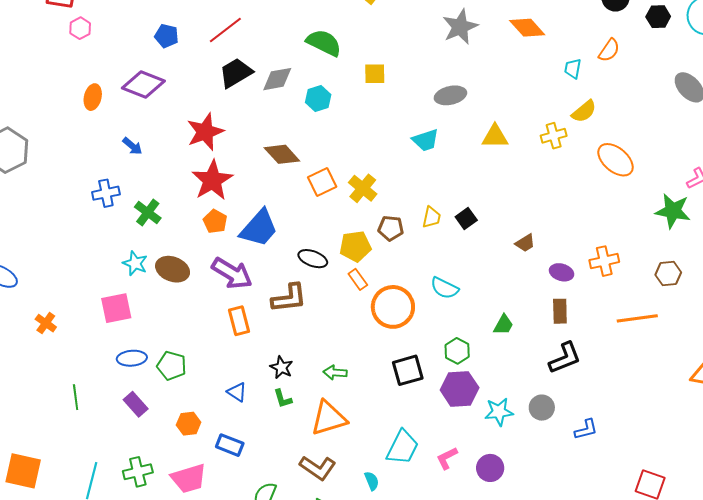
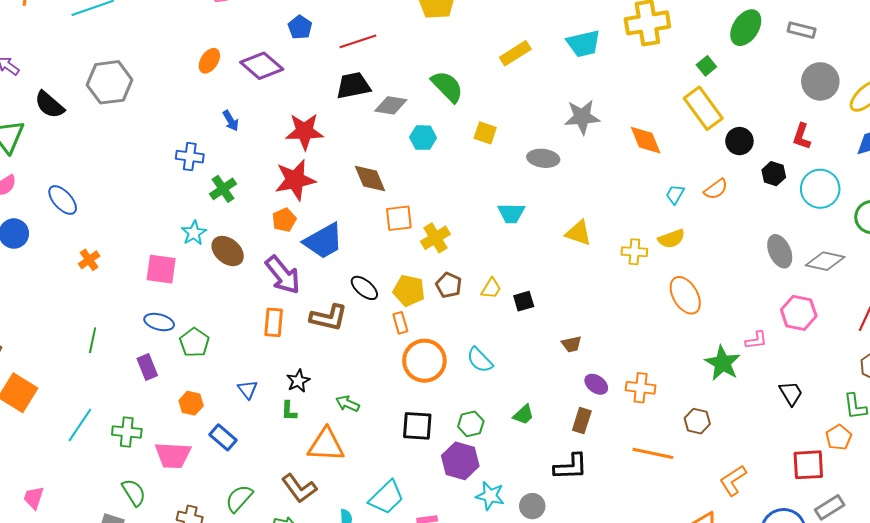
gray ellipse: (450, 95) -> (543, 158), moved

